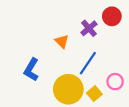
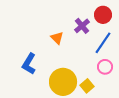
blue line: (88, 63) -> (103, 43), moved
pink circle: (115, 82) -> (105, 67), moved

